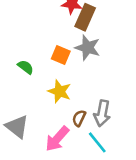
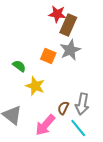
gray star: (88, 48) -> (70, 50), turned 30
yellow star: (60, 91) -> (35, 86), moved

